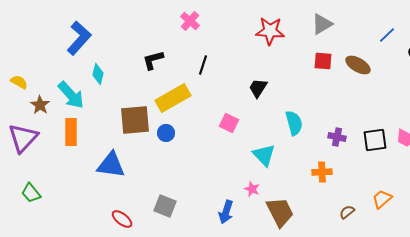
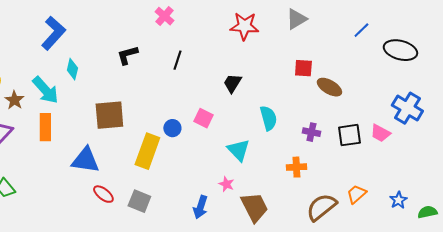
red square: (323, 61) -> (303, 68), moved
brown ellipse: (358, 65) -> (329, 87), moved
yellow rectangle: (173, 98) -> (147, 151), moved, turned -40
blue circle: (166, 133) -> (172, 128), moved
brown semicircle: (347, 212) -> (321, 207), size x2.0
red ellipse: (122, 219) -> (103, 194), moved

